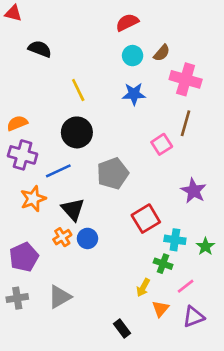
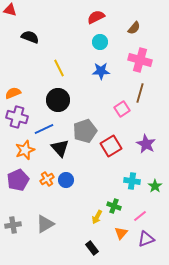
brown semicircle: (162, 53) -> (134, 28), moved
black triangle: (73, 209) -> (60, 148), moved
red square: (146, 219) -> (111, 146), moved
purple pentagon: (24, 257) -> (18, 180), moved
green cross: (163, 264) -> (114, 206), moved
yellow arrow: (143, 287) -> (97, 217), moved

